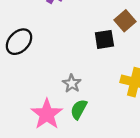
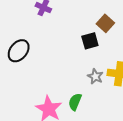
gray star: (72, 83) -> (95, 76), moved

